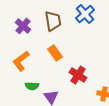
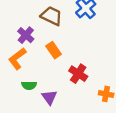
brown trapezoid: (53, 21) -> (51, 16), turned -55
purple cross: (23, 26) -> (26, 35), moved

